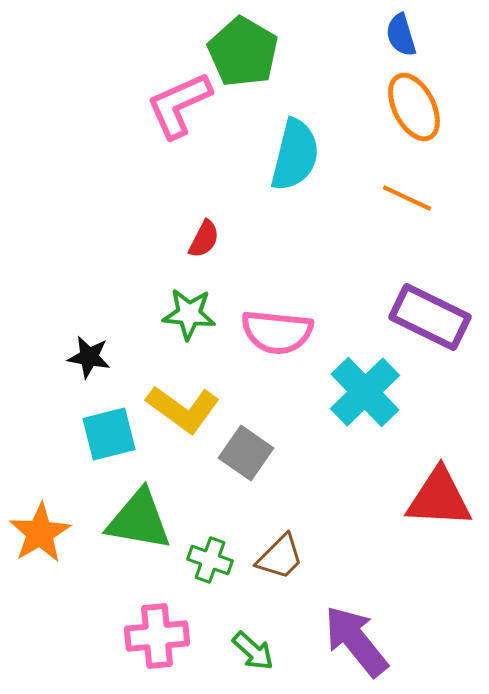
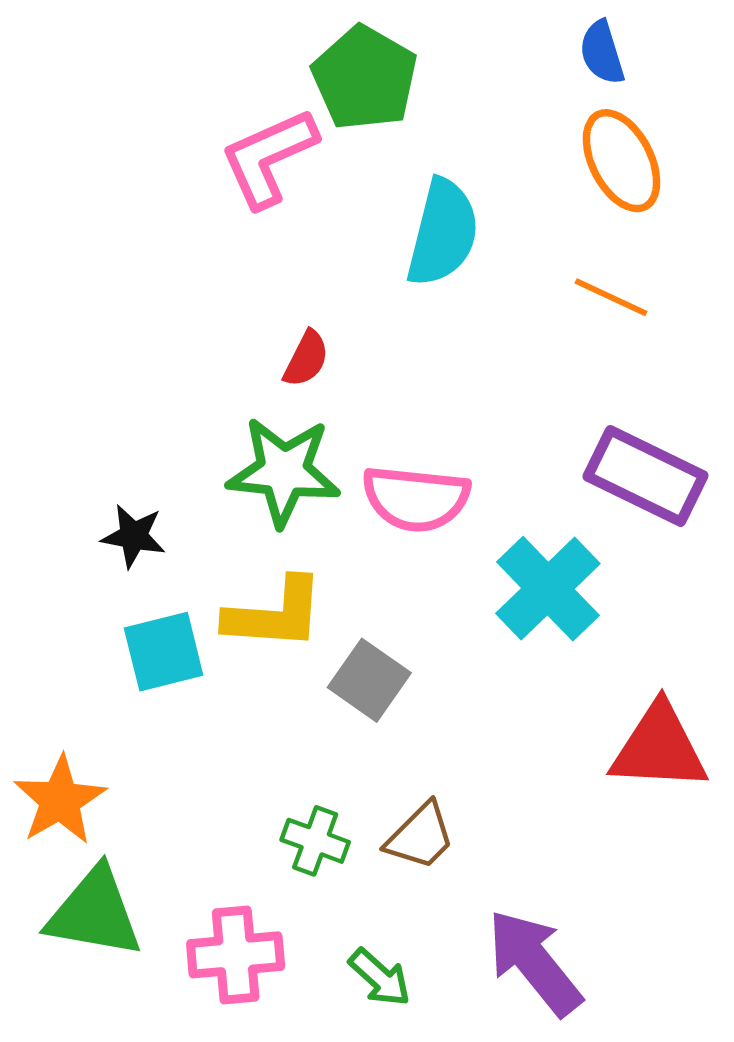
green star: (189, 314) -> (284, 471), size x1.4
yellow L-shape: (183, 409) -> (275, 614), turned -32
green triangle: (139, 520) -> (94, 913), moved

